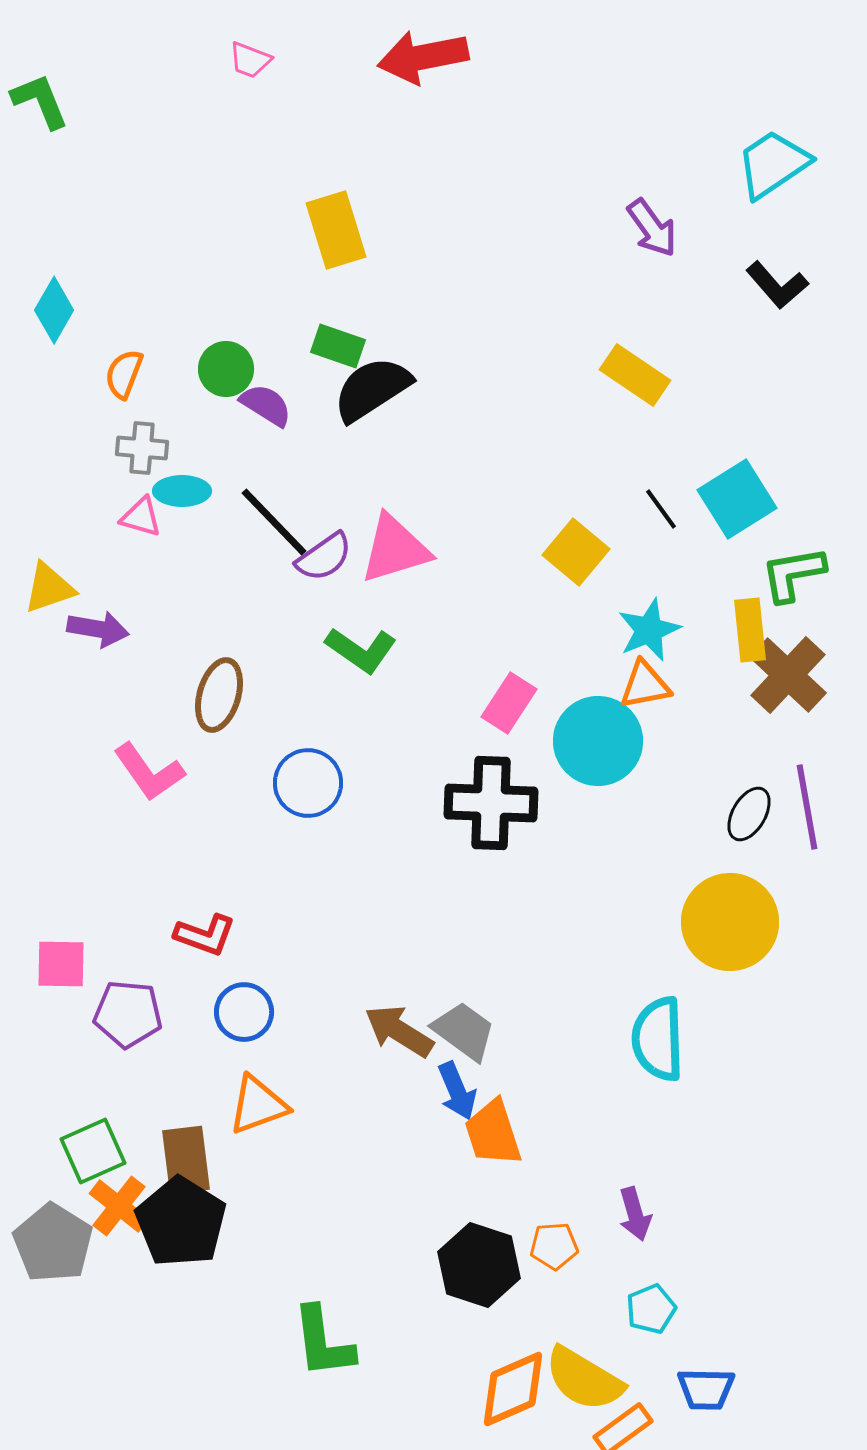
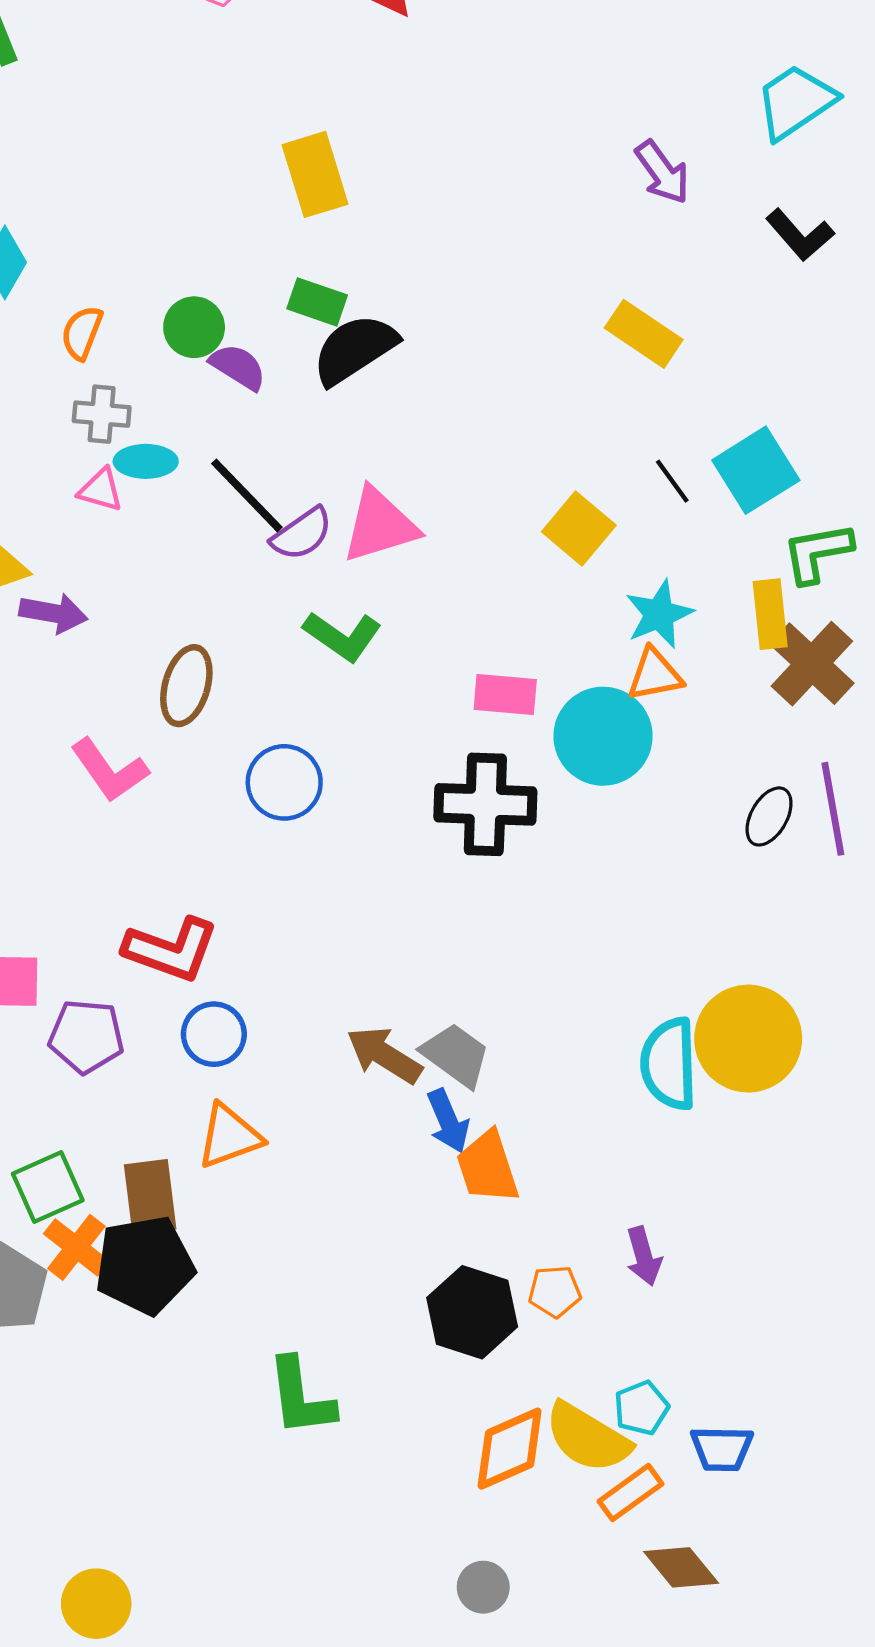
pink rectangle: (509, 703) -> (505, 694), turned 62
yellow circle: (730, 922) -> (748, 1039), moved
red L-shape: (205, 935) -> (171, 949), size x1.4
black pentagon: (181, 1222) -> (145, 1265), turned 30
cyan pentagon: (651, 1309) -> (642, 1408), moved

